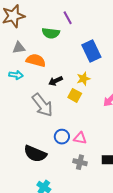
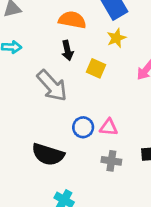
orange semicircle: (36, 60) -> (72, 20), moved
yellow star: (83, 79) -> (116, 38), moved
black arrow: (56, 81) -> (67, 50), turned -72

